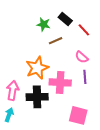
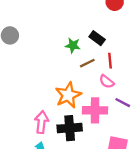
red line: (84, 30) -> (110, 61), moved, turned 40
pink semicircle: (82, 57) -> (107, 82), moved
purple line: (85, 77) -> (123, 103), turned -56

